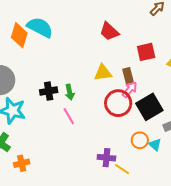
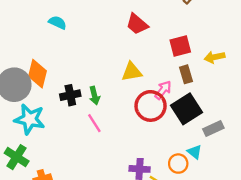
cyan semicircle: (40, 27) -> (58, 23), size x0.6
orange diamond: (19, 35) -> (37, 74), moved
brown rectangle: (128, 76) -> (186, 74), moved
orange circle: (140, 140) -> (178, 164), moved

